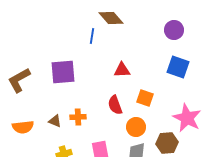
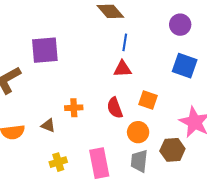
blue line: (92, 36) -> (125, 42), moved
purple square: (63, 72) -> (45, 50), moved
orange cross: (78, 117) -> (74, 108), moved

